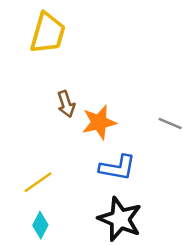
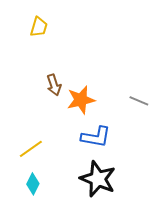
yellow trapezoid: (48, 33) -> (39, 27), size x0.6

